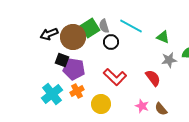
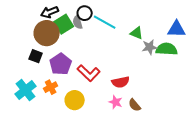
black arrow: (49, 34) -> (50, 12), moved
black circle: (111, 42) -> (85, 13), moved
gray star: (169, 60) -> (150, 47), moved
purple pentagon: (74, 69) -> (61, 64), moved, turned 30
red semicircle: (153, 78) -> (121, 82), moved, turned 114

